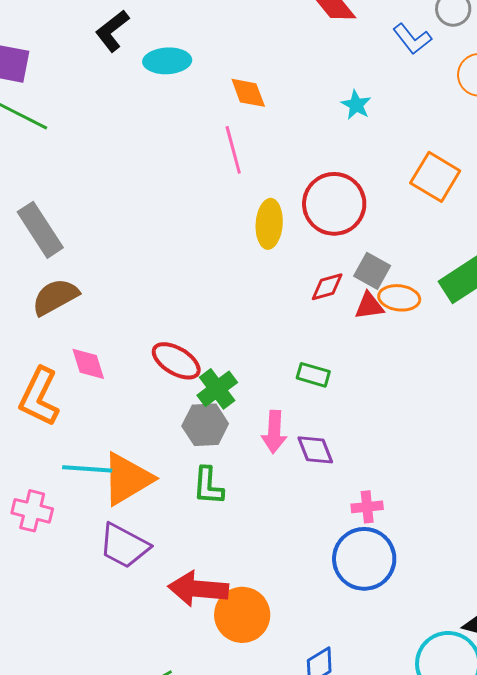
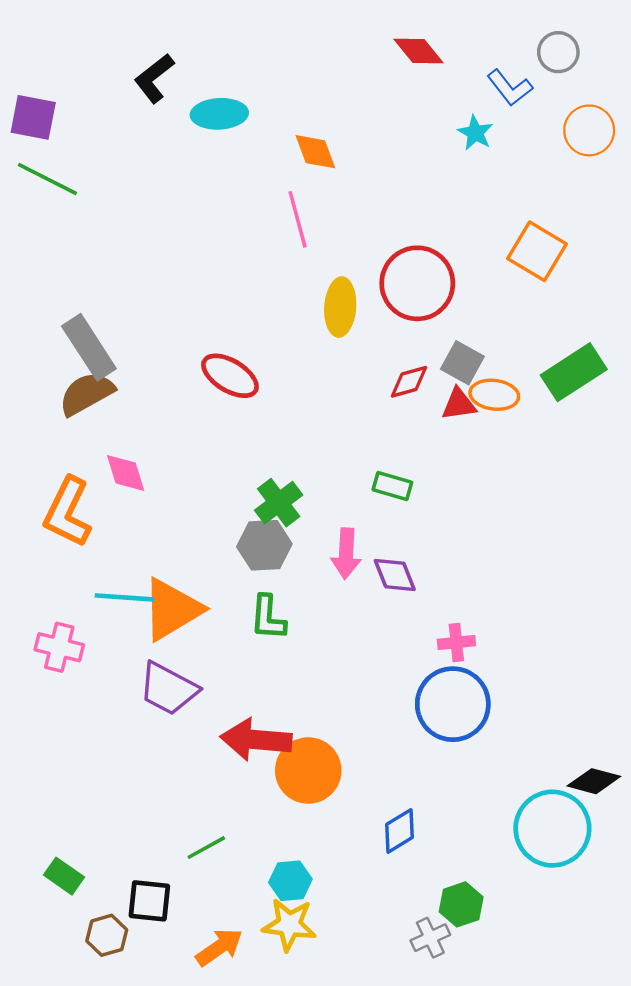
cyan star: (356, 105) -> (475, 133), moved
gray rectangle: (40, 230) -> (89, 347), moved
red ellipse: (176, 361) -> (230, 376), moved

